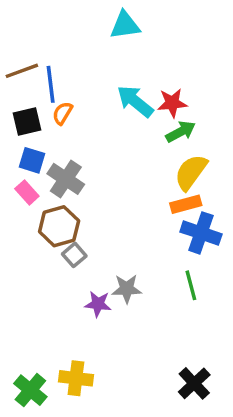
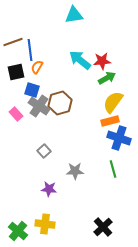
blue square: (32, 160) -> (32, 90), moved
brown hexagon: (59, 226) -> (60, 103), moved
purple star: (98, 304) -> (49, 189), moved
black cross: (194, 383) -> (103, 227), moved

